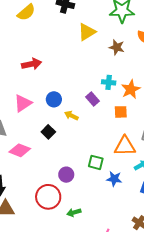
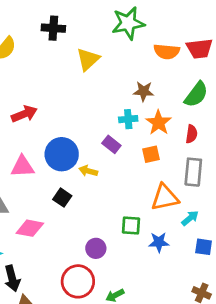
brown star: (117, 47) -> (144, 91), moved
blue circle: (54, 99) -> (62, 154), size x1.6
pink triangle: (23, 103) -> (22, 167), turned 42

